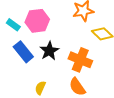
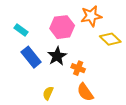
pink hexagon: (37, 21) -> (62, 27), moved
orange cross: (80, 60) -> (78, 68), moved, size x0.6

